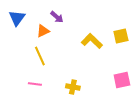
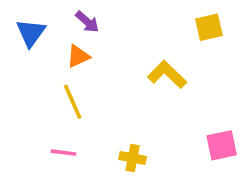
purple arrow: (57, 17) -> (87, 22), moved
yellow square: (121, 36) -> (209, 27), moved

